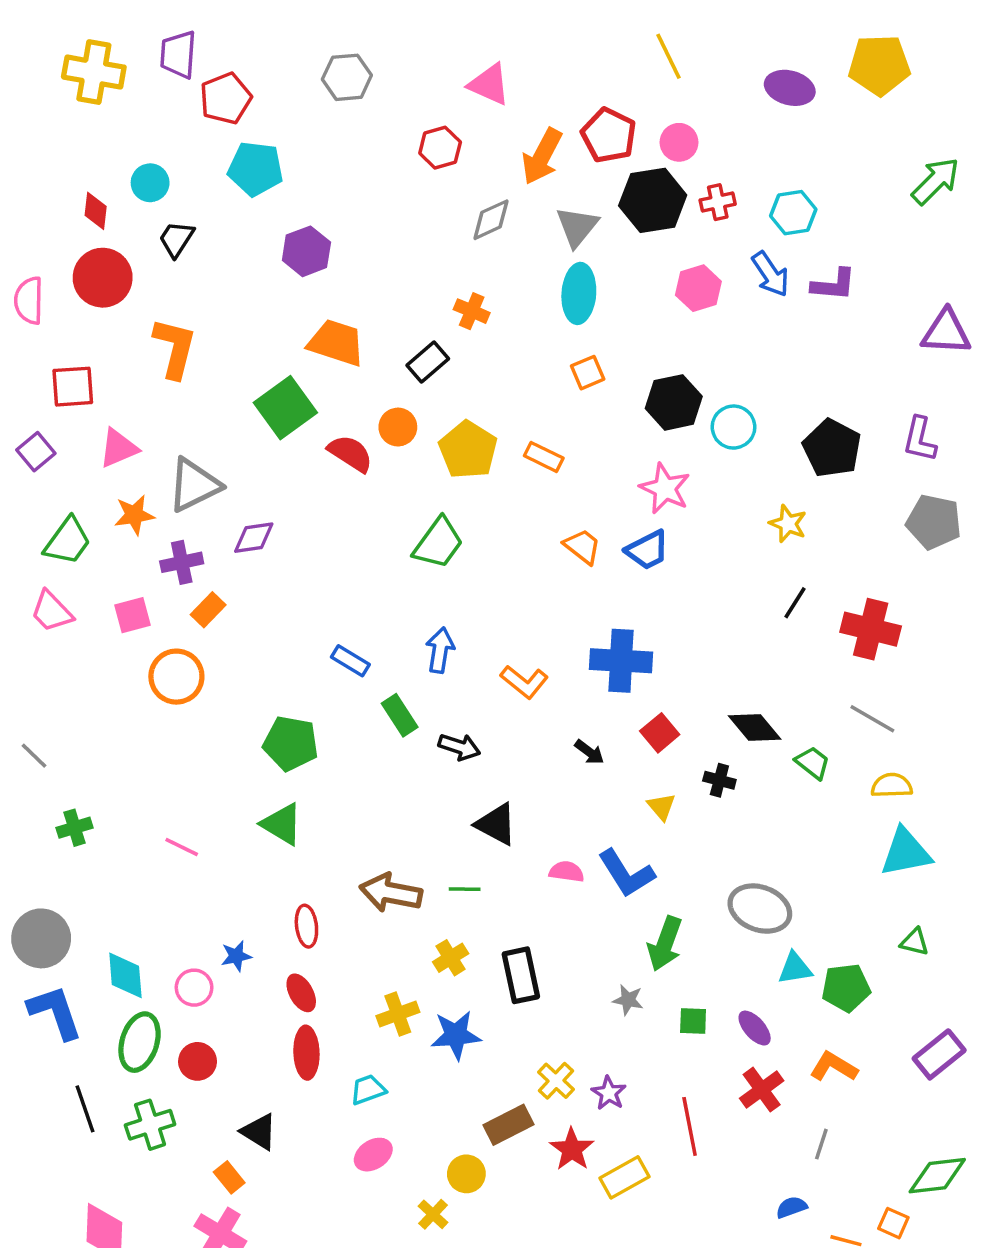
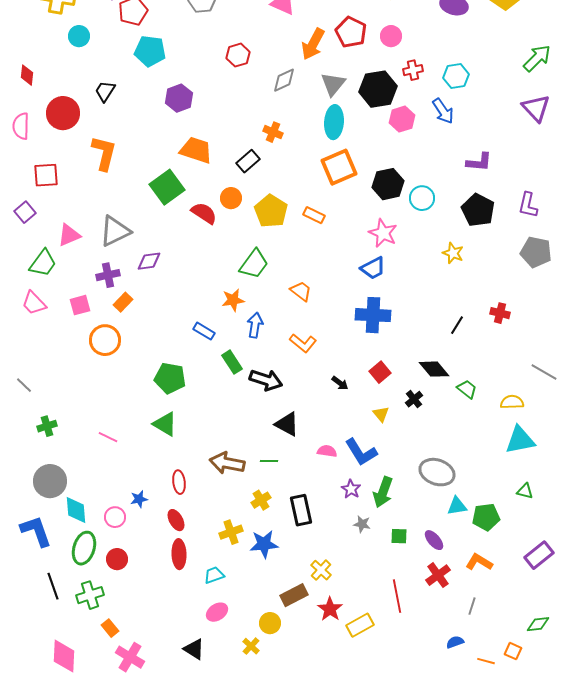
red hexagon: (440, 148) -> (238, 55), moved
cyan circle: (150, 183) -> (79, 36), moved
black hexagon: (653, 200) -> (378, 89), moved
red diamond: (96, 211) -> (27, 75), moved
purple L-shape: (834, 285) -> (479, 162), moved
purple triangle: (946, 332) -> (536, 108), moved, turned 44
orange square: (588, 373) -> (339, 167), size x1.8
pink triangle: (118, 448) -> (69, 235), moved
orange star: (134, 515) -> (233, 300), moved
orange trapezoid: (582, 547) -> (301, 291), moved
black line: (795, 603) -> (457, 325), moved
red cross: (871, 629) -> (500, 313), size x0.6
blue cross: (621, 661) -> (373, 315), moved
gray line: (872, 719) -> (544, 372), moved
black arrow: (459, 747) -> (266, 380), size x1.4
black cross: (719, 780) -> (414, 399), turned 36
gray circle: (41, 938) -> (50, 481), moved
purple star: (609, 1093) -> (351, 489), moved
black triangle: (259, 1132) -> (194, 649), moved
green diamond: (937, 1176) -> (538, 624), size x0.7
orange rectangle: (229, 1177) -> (110, 628), moved

